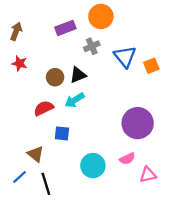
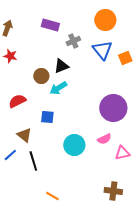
orange circle: (101, 16) -> (105, 20), moved
purple rectangle: (65, 28) -> (50, 25), turned 36
brown circle: (55, 77) -> (41, 76), moved
red semicircle: (44, 108) -> (17, 101), moved

